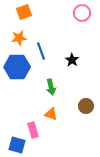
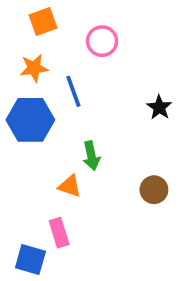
pink circle: (82, 13) -> (102, 41), moved
black star: (72, 60) -> (159, 107), moved
orange triangle: (51, 114) -> (70, 186), moved

